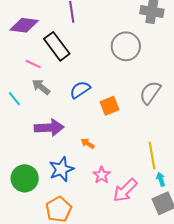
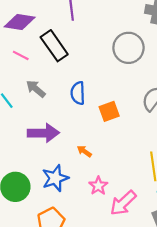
pink line: (33, 64) -> (21, 55), moved
blue semicircle: (80, 90) -> (78, 93), turned -60

